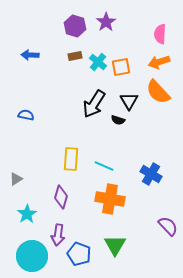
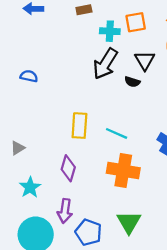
cyan cross: (98, 62) -> (110, 31), moved, turned -36

